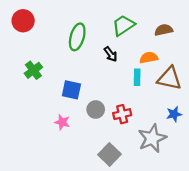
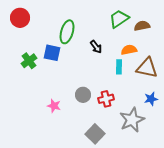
green trapezoid: (123, 25) -> (119, 19), moved
blue square: (71, 90) -> (52, 53), moved

